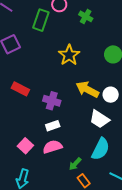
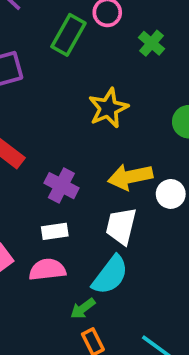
yellow arrow: (87, 89) -> (130, 177), turned -50
white trapezoid: (99, 119) -> (121, 226), moved, turned 60
cyan semicircle: (101, 149) -> (110, 275), moved

